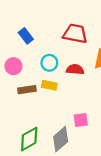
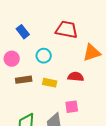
red semicircle: (75, 70) -> (76, 77), moved
yellow rectangle: (49, 85) -> (50, 83), moved

